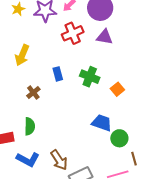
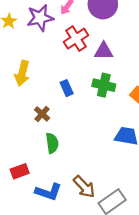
purple triangle: (105, 37) -> (104, 51), moved
green semicircle: (30, 126) -> (52, 143), moved

